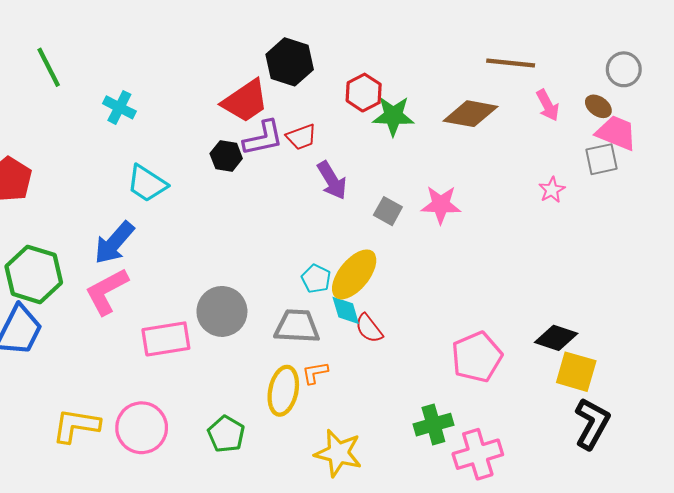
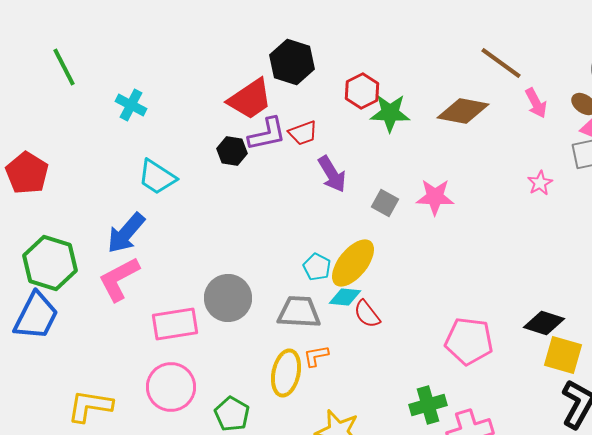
brown line: (511, 63) -> (501, 63), turned 30
cyan diamond: (346, 310) -> (345, 297), turned -68
pink pentagon: (477, 357) -> (469, 341), turned 30
pink circle: (142, 428) -> (171, 387), moved

